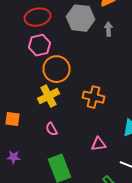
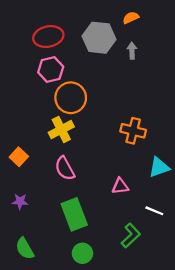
orange cross: (94, 97) -> (133, 131), moved
orange square: (12, 119) -> (19, 157), turned 35
pink semicircle: (52, 129) -> (65, 168), size x1.5

